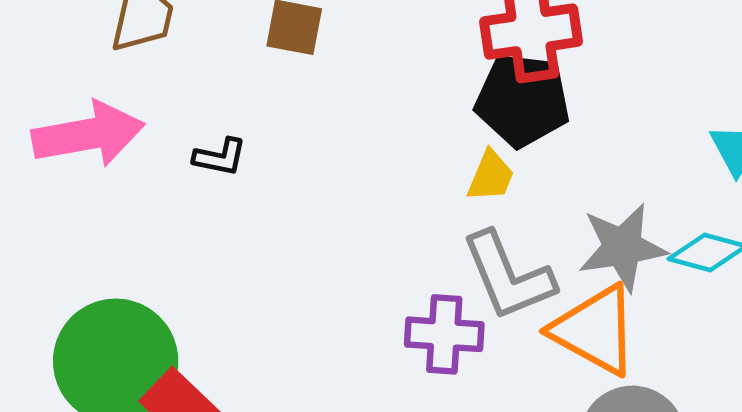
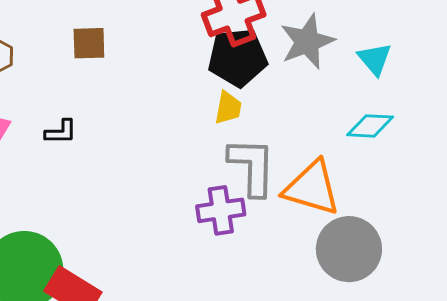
gray star: (622, 247) -> (307, 41), moved
gray L-shape: (508, 276) -> (252, 167), turned -144

